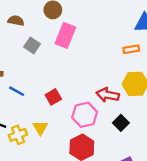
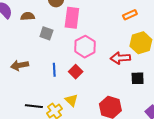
blue line: (17, 91) -> (54, 70), moved, turned 72
pink hexagon: (85, 115) -> (85, 47), moved
black square: (121, 123) -> (138, 78), turned -32

